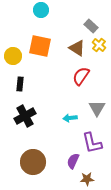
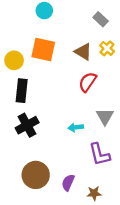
gray rectangle: (91, 26) -> (101, 19), moved
black rectangle: (20, 84) -> (22, 91), size x1.5
purple semicircle: (73, 161) -> (68, 183), moved

